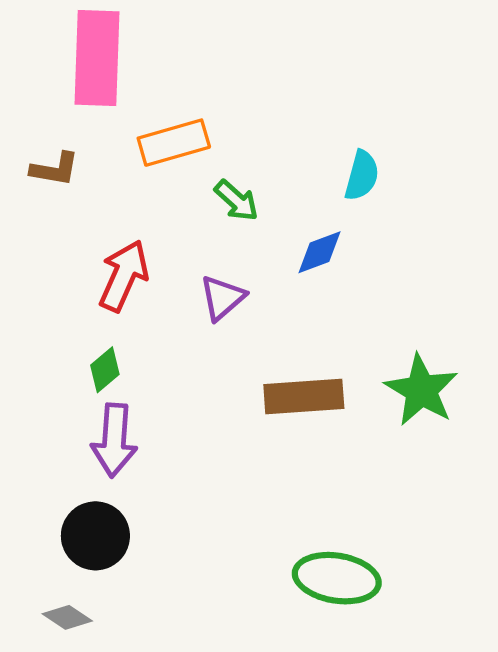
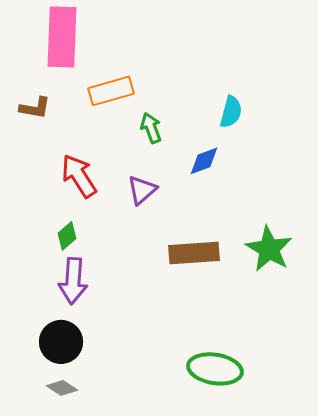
green arrow: (236, 201) -> (151, 128), turned -152
red arrow: (124, 276) -> (79, 176), turned -57
gray diamond: (67, 617) -> (62, 388), moved

